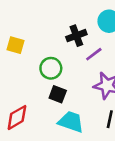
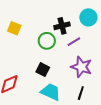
green circle: (51, 68) -> (47, 41), moved

